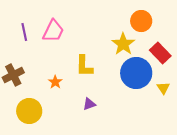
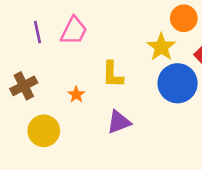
purple triangle: (89, 104) -> (119, 122), size x1.5

